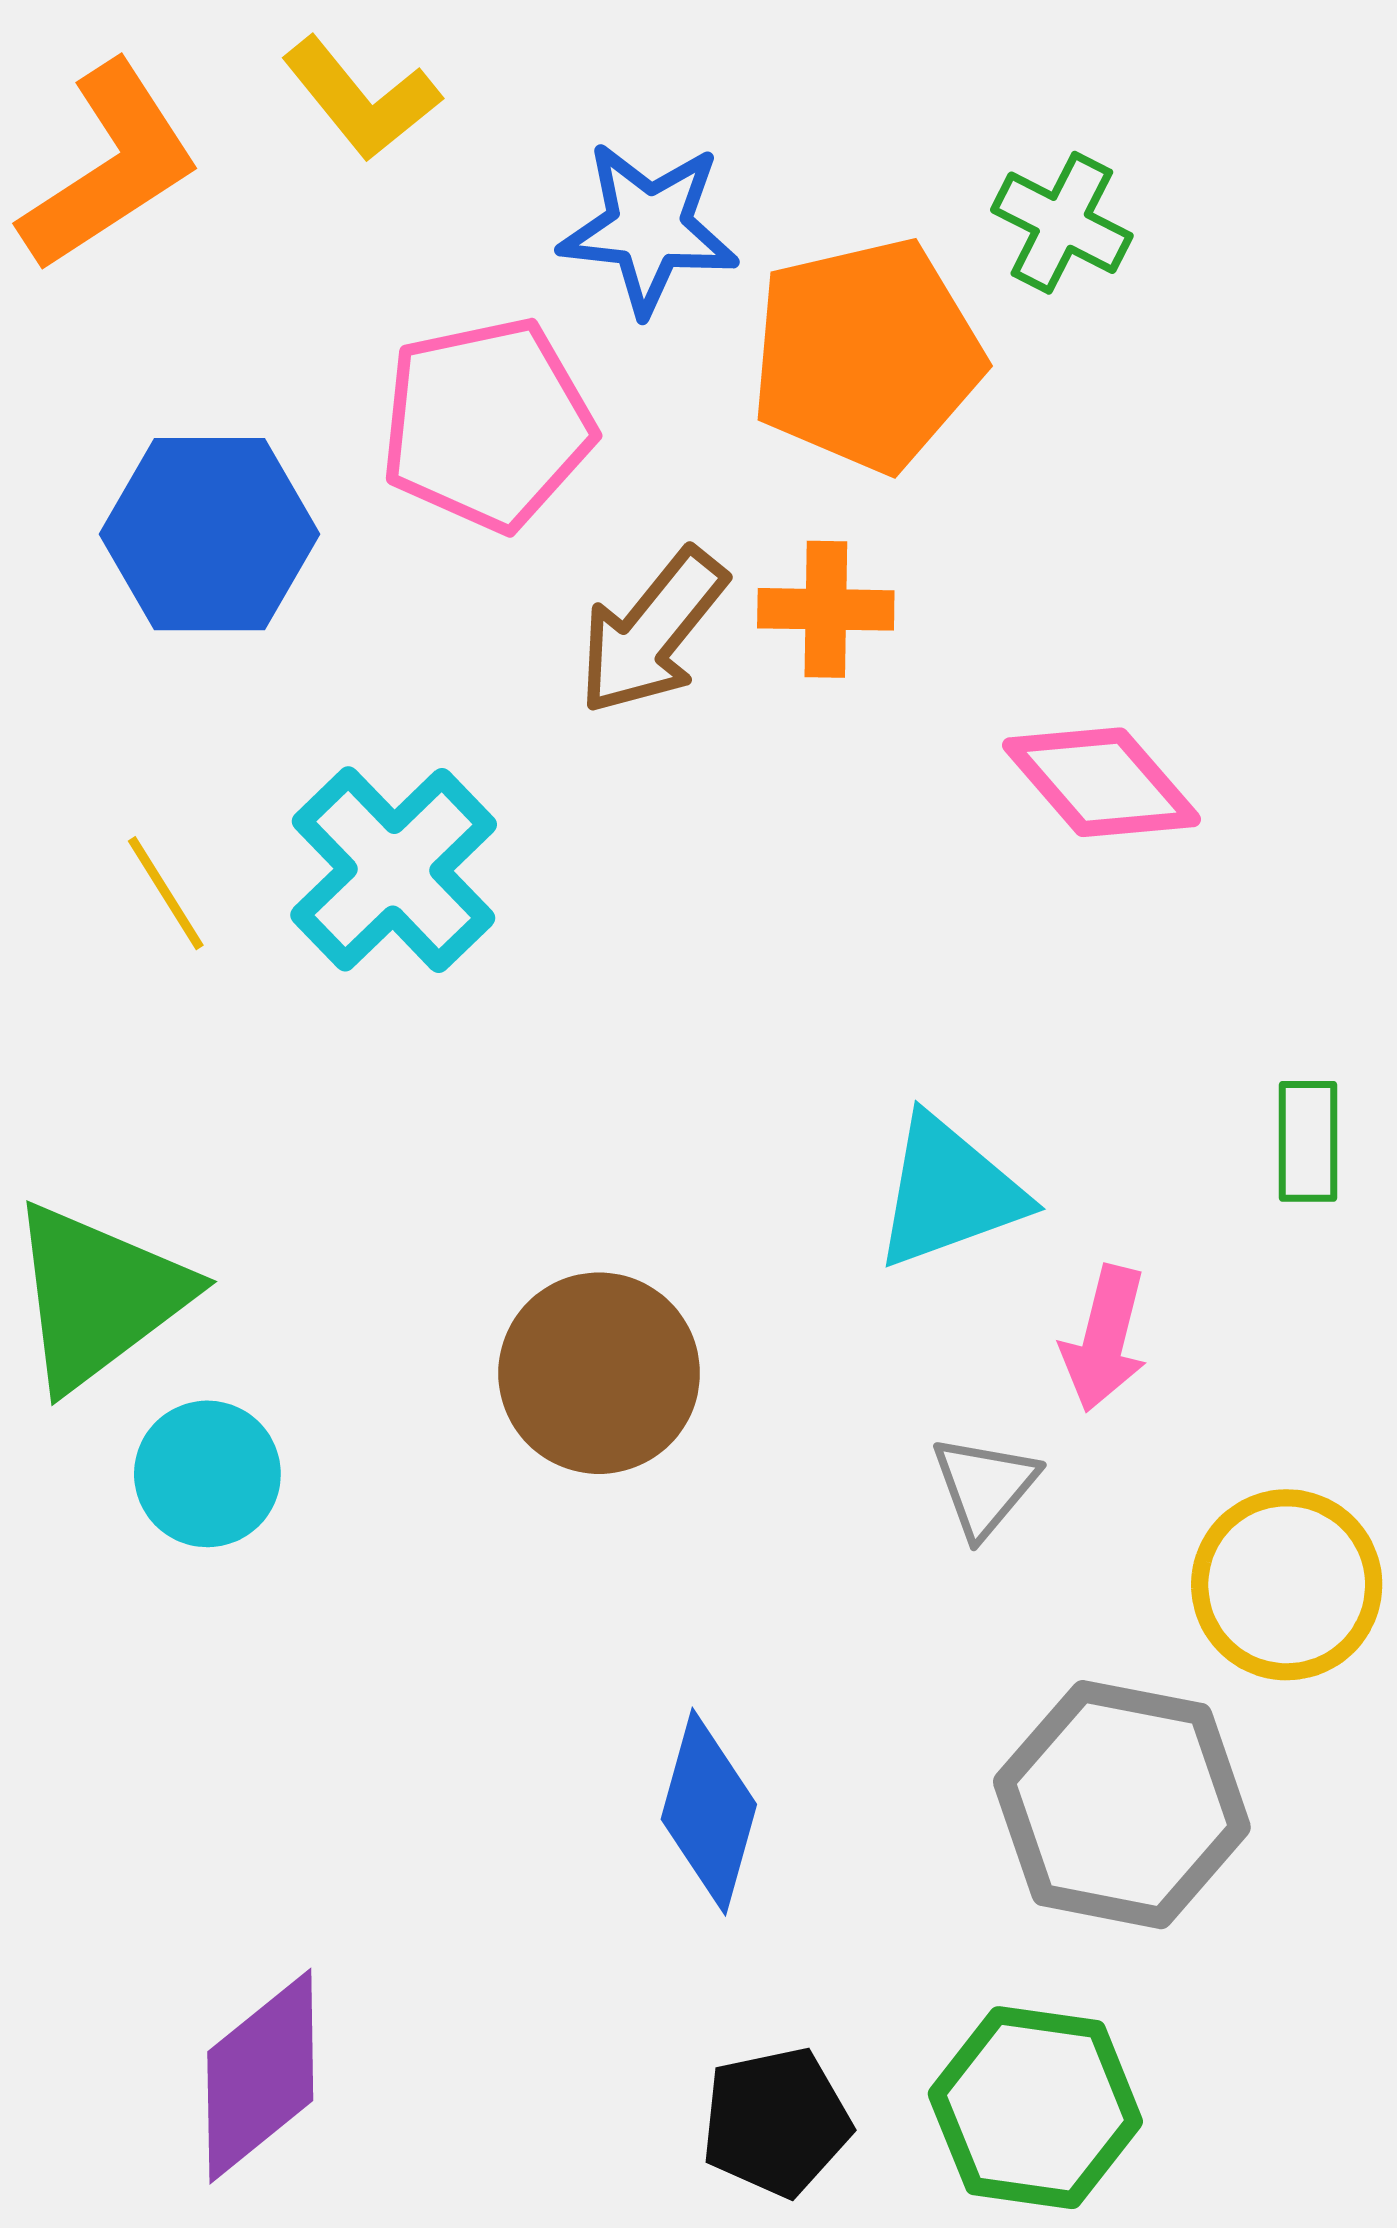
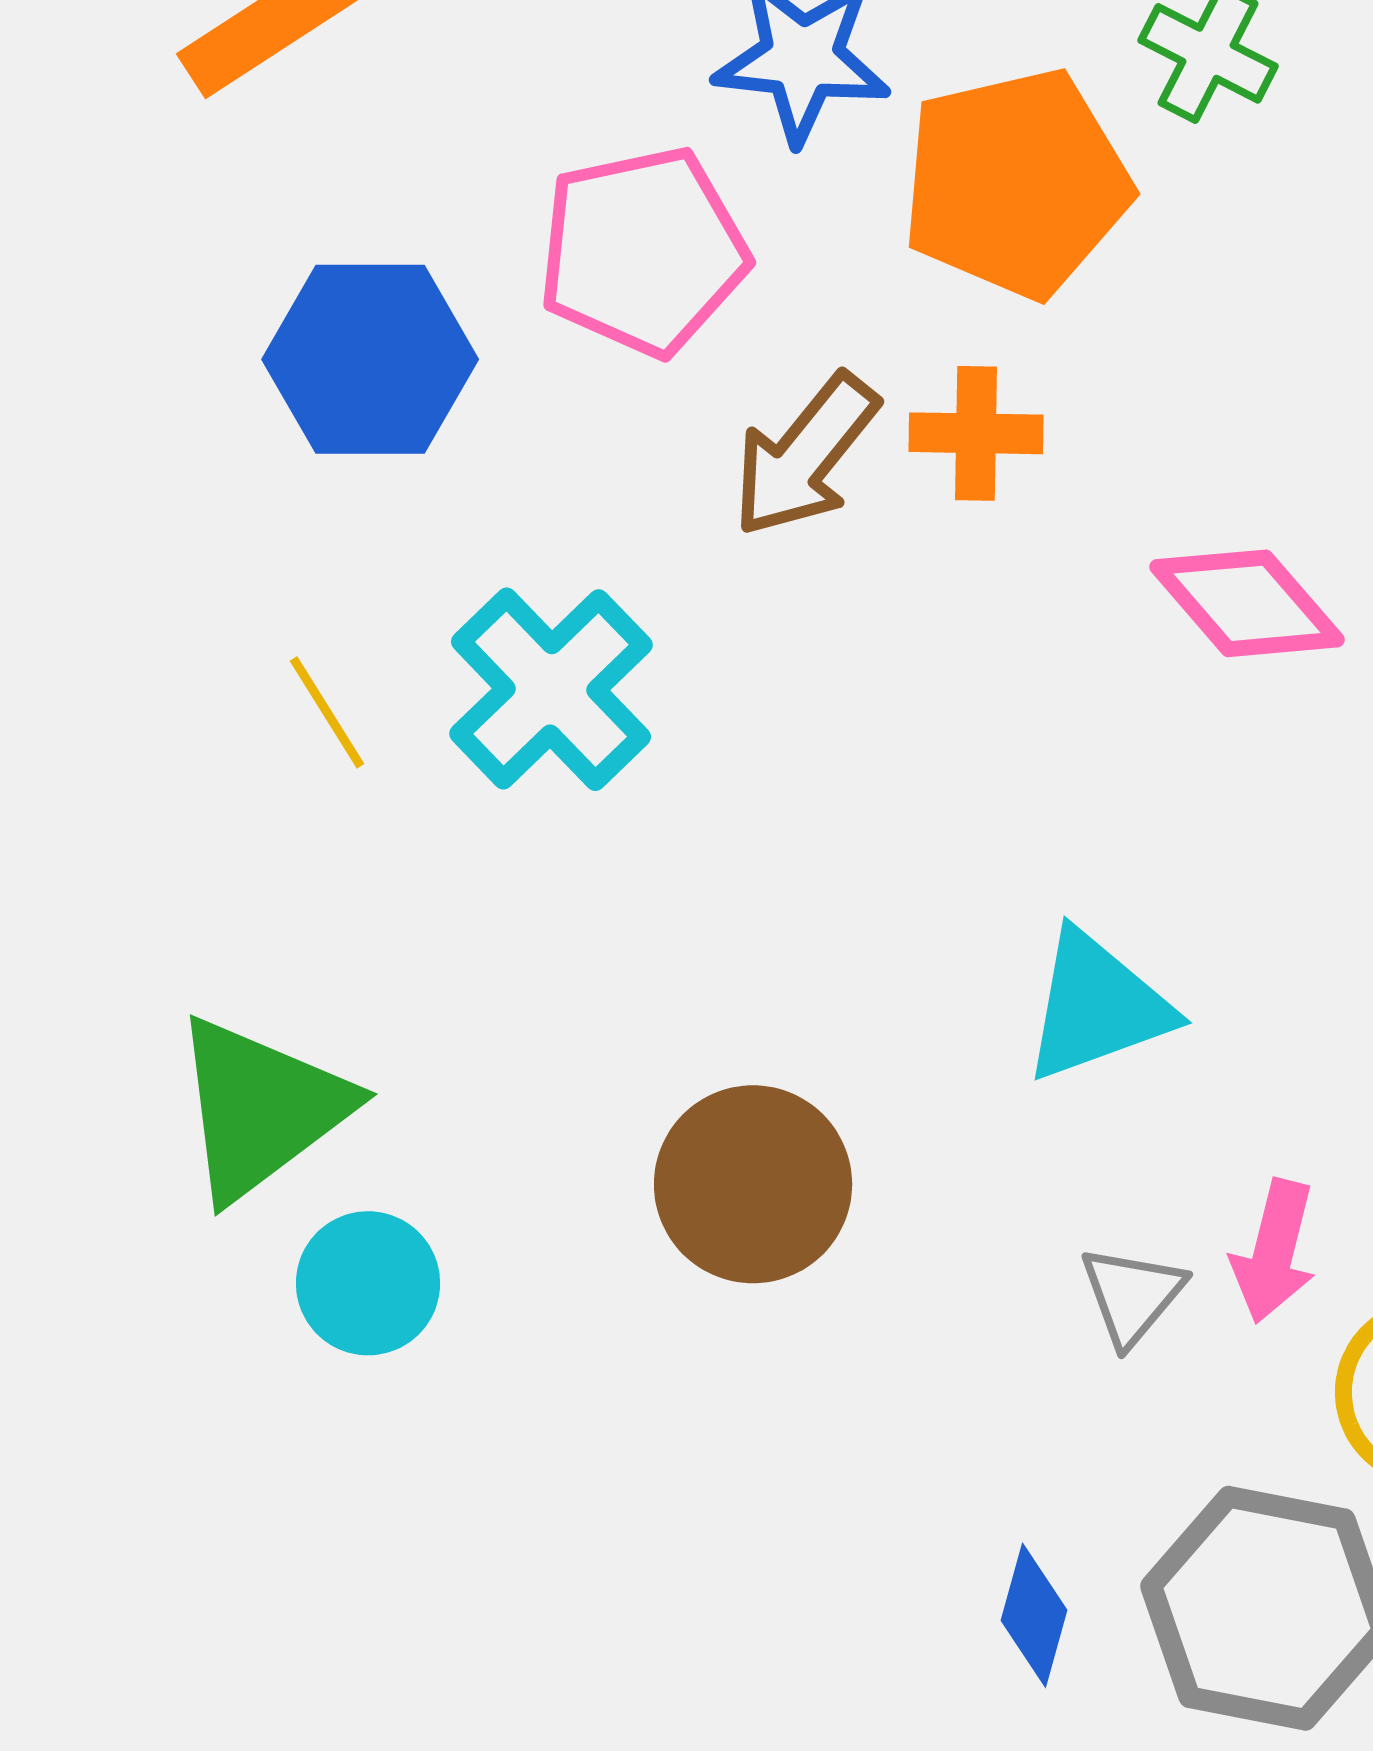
pink arrow: (1105, 1339) -> (1274, 1251), moved
blue diamond: (709, 1812) -> (1034, 1615), moved, size x0.7

